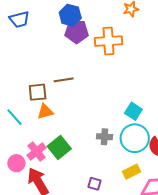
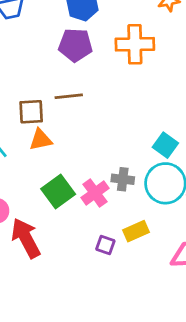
purple pentagon: (77, 32) -> (75, 45), moved
pink cross: (36, 151) -> (95, 193), moved
yellow rectangle: (132, 172) -> (136, 231), moved

